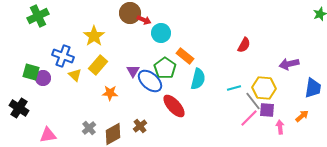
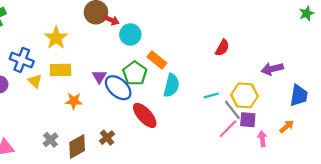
yellow rectangle: (98, 65) -> (60, 70), turned 48

